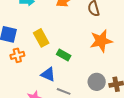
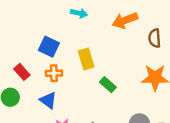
blue triangle: (48, 74) -> (48, 100), moved

